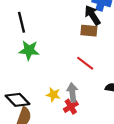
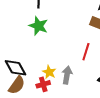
red line: (85, 63) -> (86, 52), turned 54
red cross: (71, 107) -> (43, 84), moved

